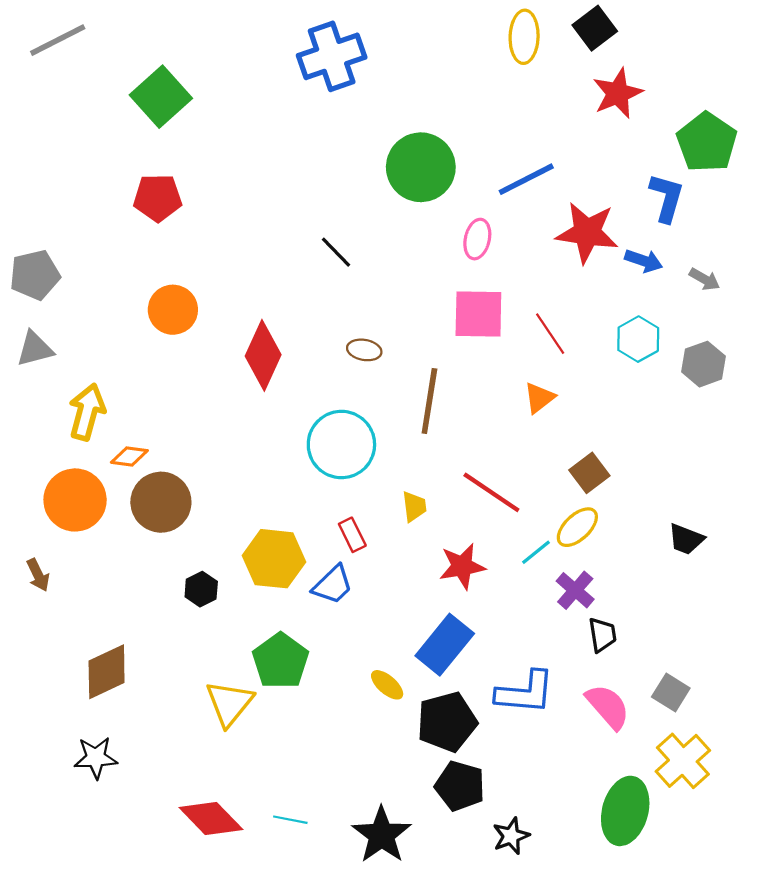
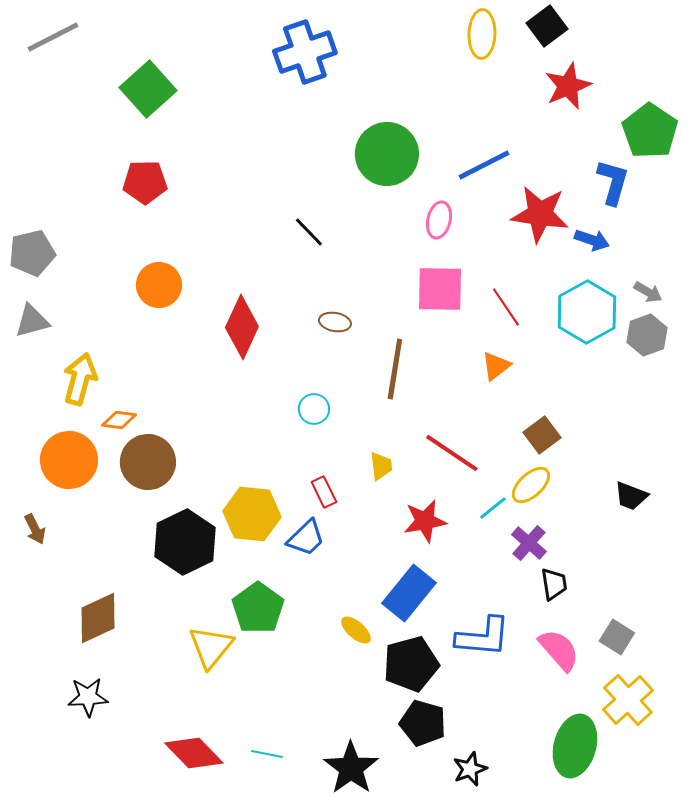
gray arrow: (705, 279) -> (648, 292), moved
cyan hexagon: (638, 339) -> (587, 312), size x1.5
cyan circle: (341, 445) -> (314, 409), size x0.5
black hexagon: (201, 589) -> (185, 542), size x2.0

